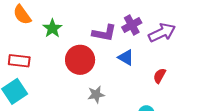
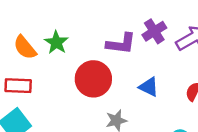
orange semicircle: (22, 15) -> (25, 47), moved
blue triangle: (126, 58) -> (149, 87), moved

